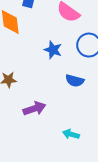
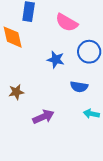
cyan arrow: (71, 134) -> (91, 114), moved

